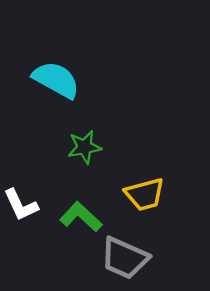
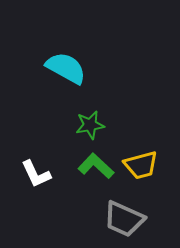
green L-shape: (81, 217) -> (96, 166), moved

